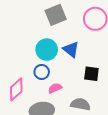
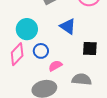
cyan circle: (47, 50) -> (27, 29), moved
pink diamond: (16, 89) -> (17, 54), moved

